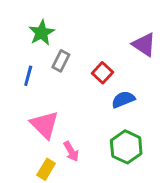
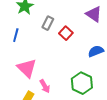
gray rectangle: (61, 61) -> (48, 23), moved
blue semicircle: (123, 99) -> (96, 51), moved

